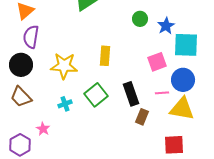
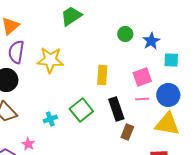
cyan square: (186, 45) -> (171, 60), size x0.6
yellow rectangle: (105, 56) -> (102, 75), moved
yellow star: (64, 66) -> (50, 60), moved
pink line: (162, 93) -> (142, 99), moved

